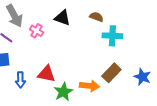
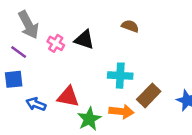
black triangle: (62, 18) -> (84, 40), moved
cyan cross: (112, 36) -> (120, 76), moved
blue arrow: (20, 80) -> (36, 104), turned 112

